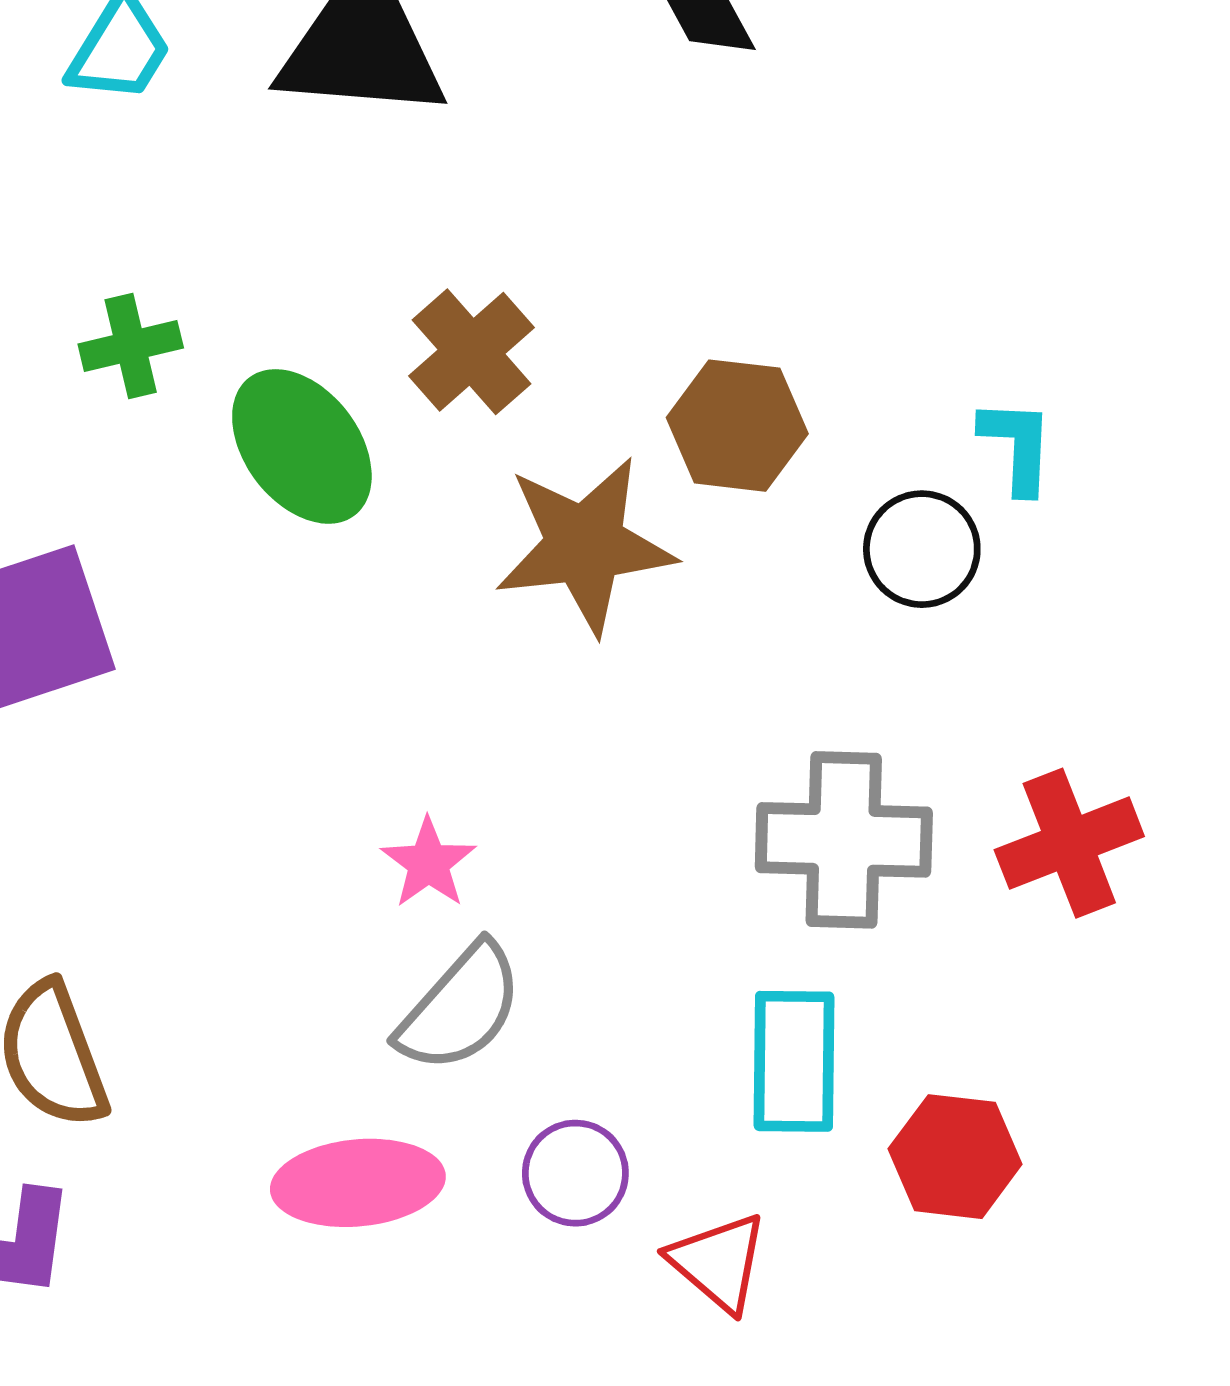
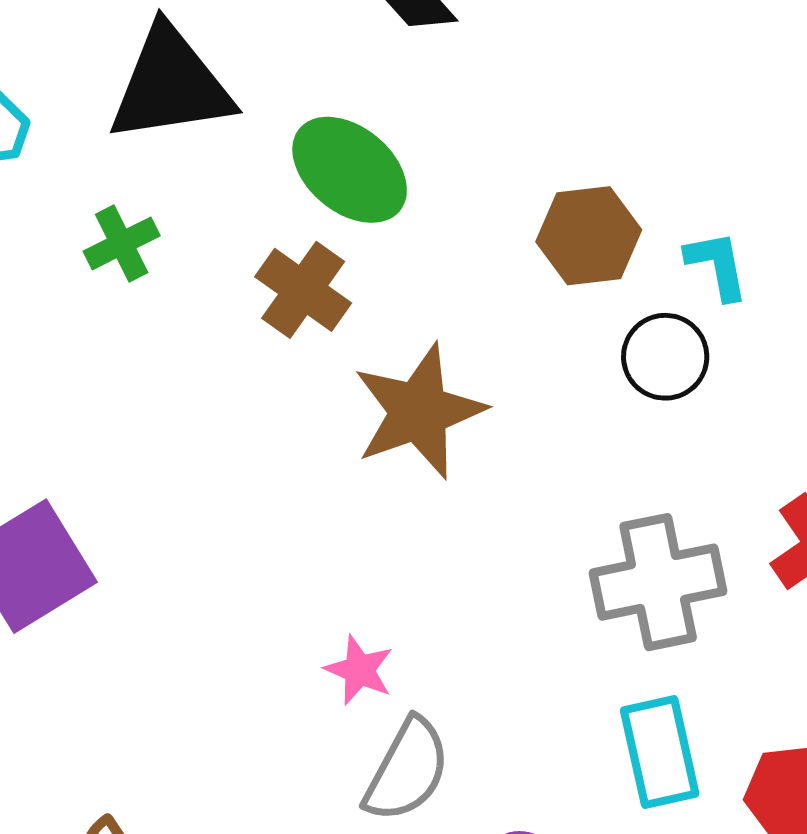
green cross: (131, 346) -> (122, 243), moved
brown hexagon: (737, 426) -> (589, 236), moved
green ellipse: (302, 446) -> (350, 170), moved

